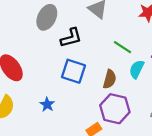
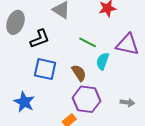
brown semicircle: (110, 79) -> (79, 73), turned -42
blue star: (47, 104) -> (24, 102), size x1.5

